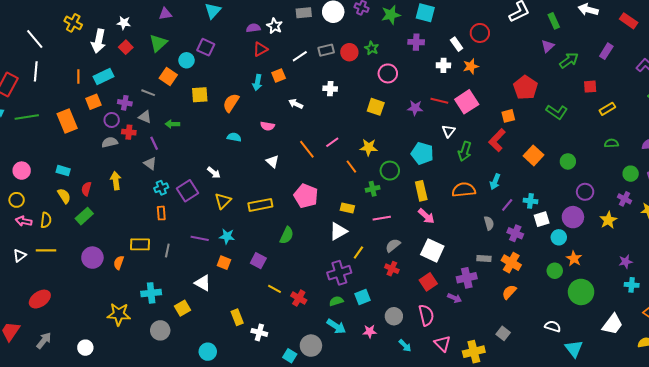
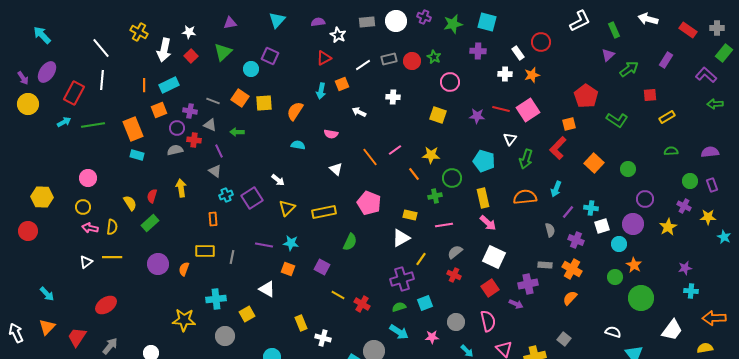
purple semicircle: (253, 28) -> (318, 22), moved
orange square: (168, 76) -> (240, 98), moved
cyan rectangle: (63, 171) -> (137, 155), moved
orange rectangle: (161, 213) -> (213, 219), moved

